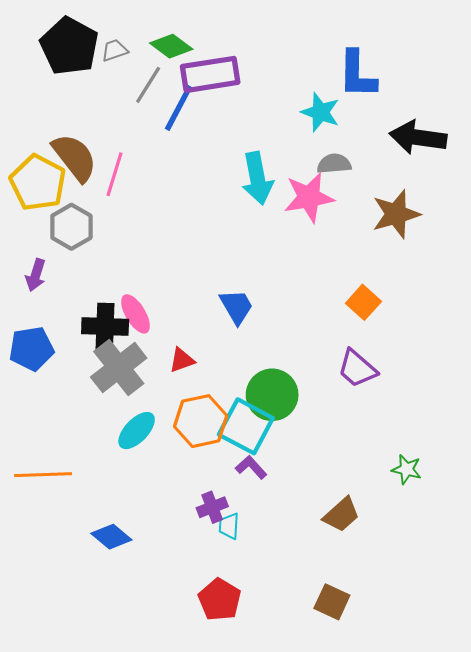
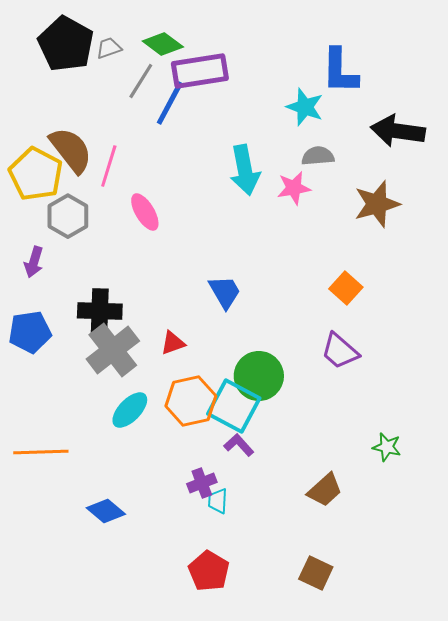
pink star: (309, 197) -> (294, 188), size x0.7
pink ellipse: (136, 314) -> (145, 212), moved

